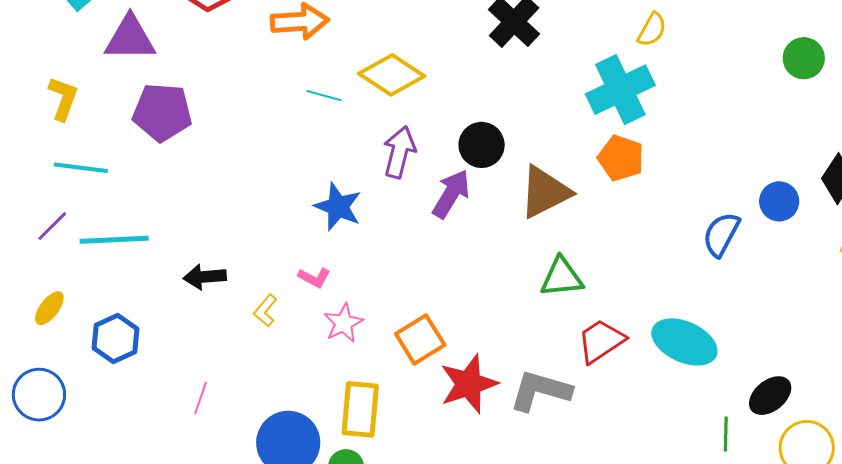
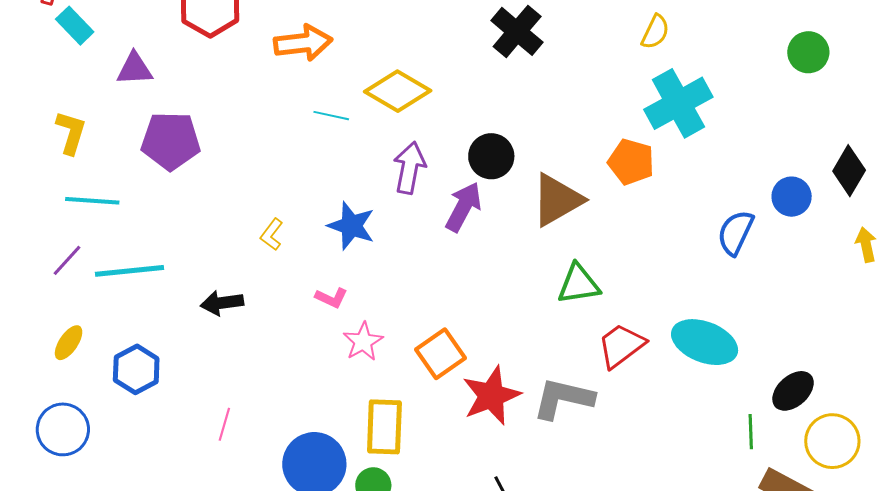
purple triangle: (130, 38) -> (134, 69), size x0.7
cyan cross: (620, 90) -> (678, 103), moved
yellow L-shape: (265, 311) -> (272, 234), moved

